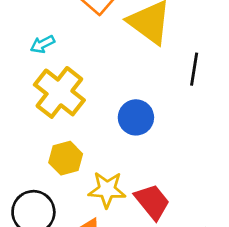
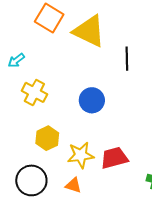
yellow cross: (59, 92) -> (34, 92), size x0.7
red trapezoid: (152, 202) -> (114, 158), turned -56

